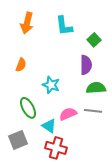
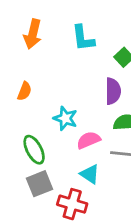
pink semicircle: (68, 114) -> (88, 140), moved
cyan triangle: (49, 126) -> (90, 174), moved
gray square: (18, 140) -> (40, 184), moved

